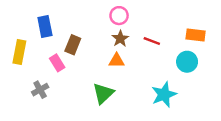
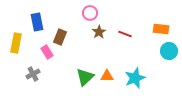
pink circle: (119, 16) -> (90, 13), moved
orange triangle: (117, 60) -> (107, 76), moved
cyan circle: (187, 62) -> (169, 51), moved

